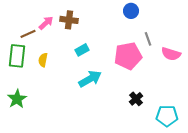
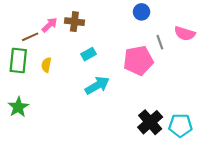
pink semicircle: (171, 54) -> (185, 34), moved
black cross: (136, 99) -> (150, 122), moved, size x1.6

